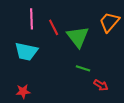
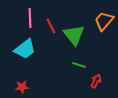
cyan trapezoid: (26, 52) -> (25, 49), turned -50
red arrow: (101, 85) -> (96, 81), turned -96

